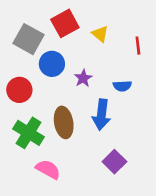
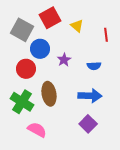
red circle: (19, 90) -> (26, 69), moved
blue arrow: (101, 115) -> (90, 96), moved, turned -95

